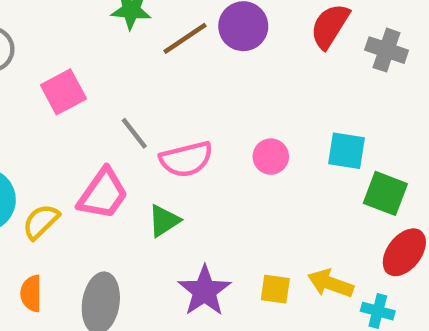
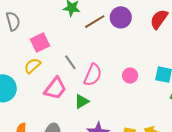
pink semicircle: (186, 159) -> (93, 75), turned -55
yellow semicircle: (41, 222) -> (32, 66), moved

